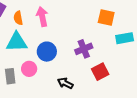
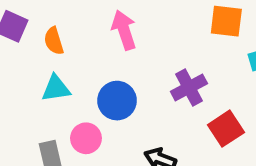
pink arrow: (42, 17) -> (124, 30), moved
cyan triangle: (17, 42) -> (56, 88), size x0.7

